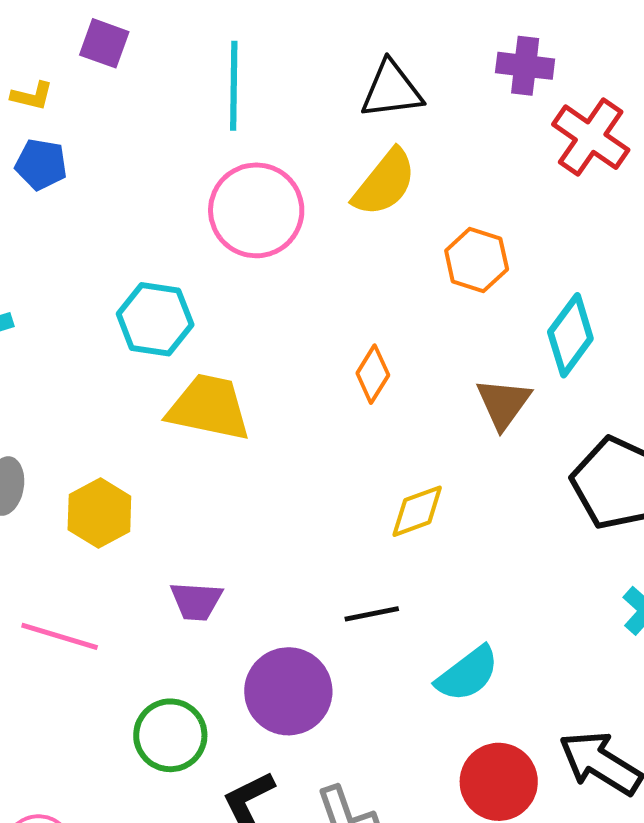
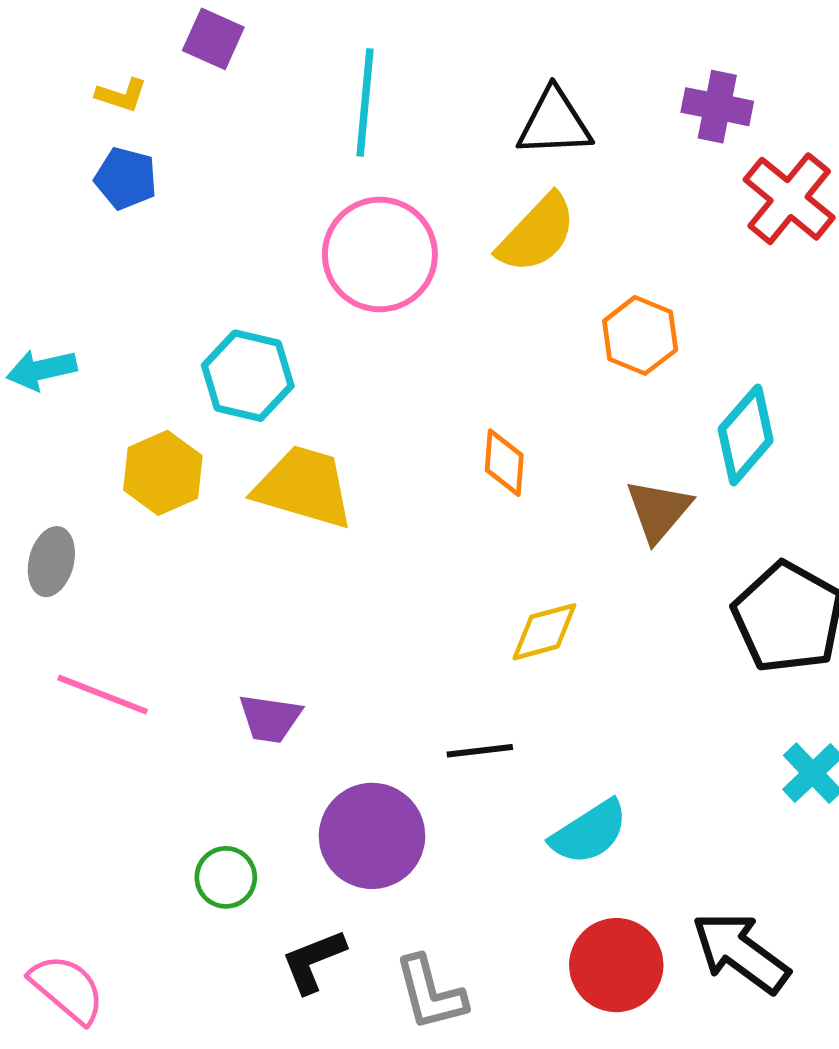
orange diamond: (373, 374) -> (504, 463), turned -32
yellow hexagon: (99, 513) -> (163, 473), moved
pink line: (60, 636) -> (103, 695), moved
green circle: (170, 735) -> (226, 877), size x0.7

